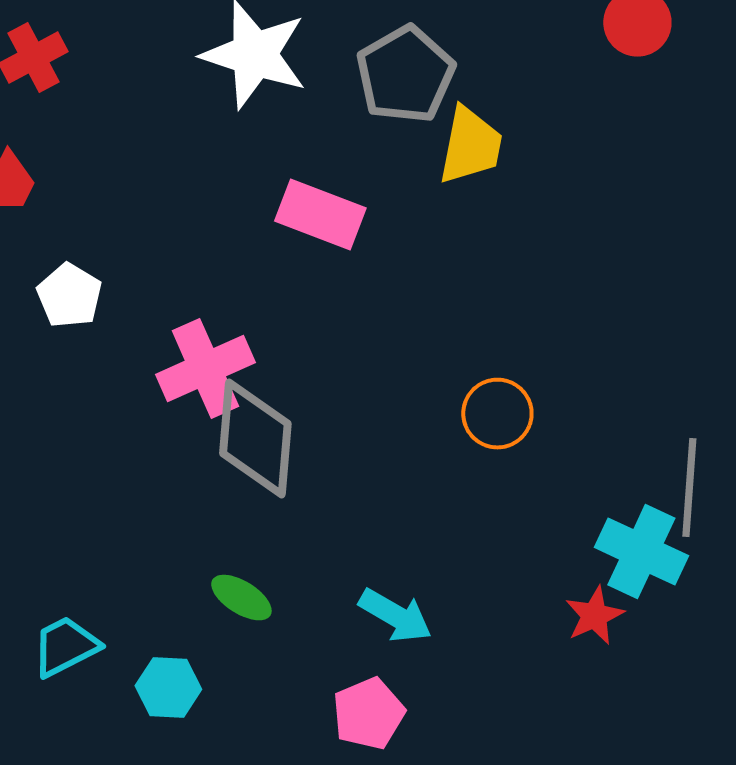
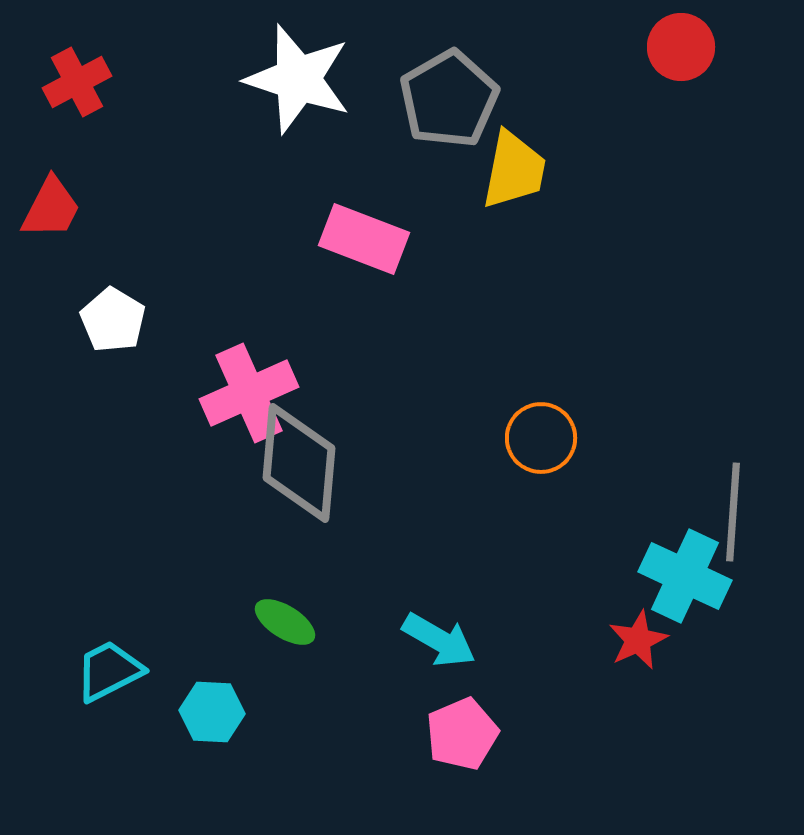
pink pentagon: (368, 714) -> (462, 734), moved

